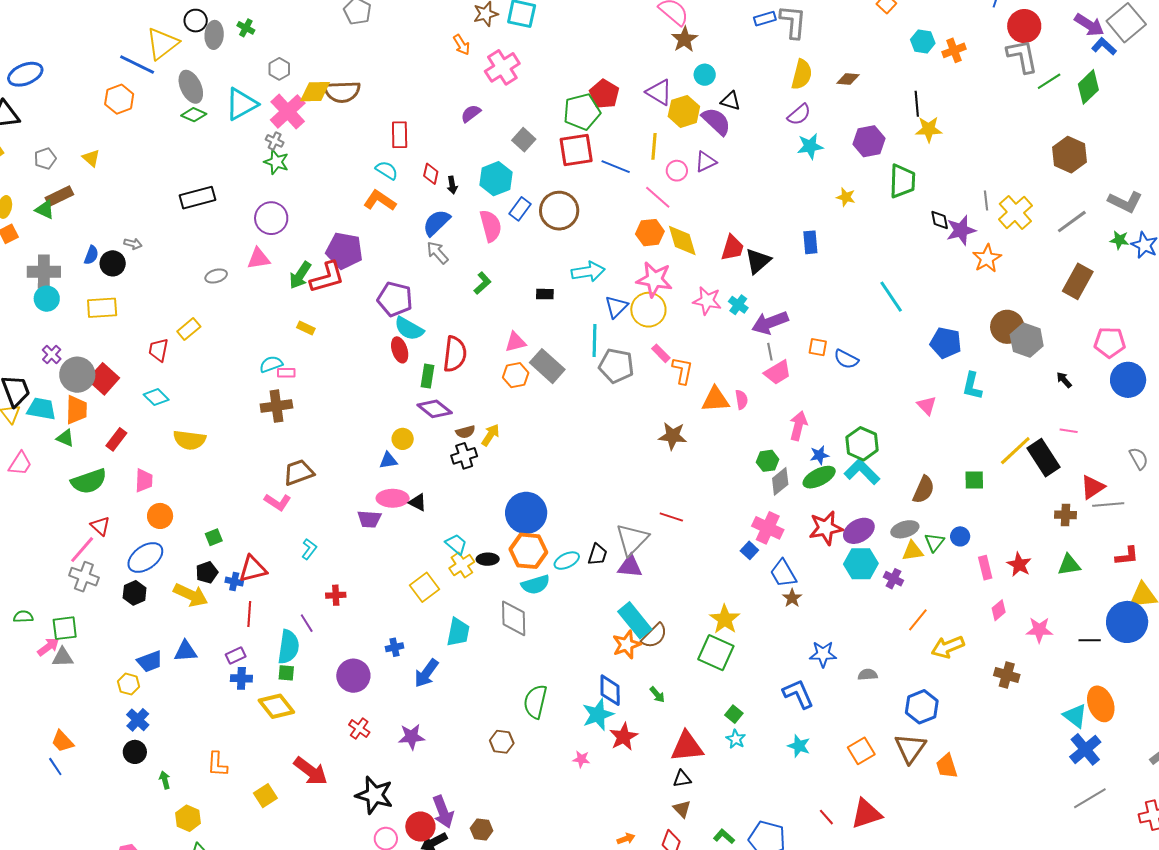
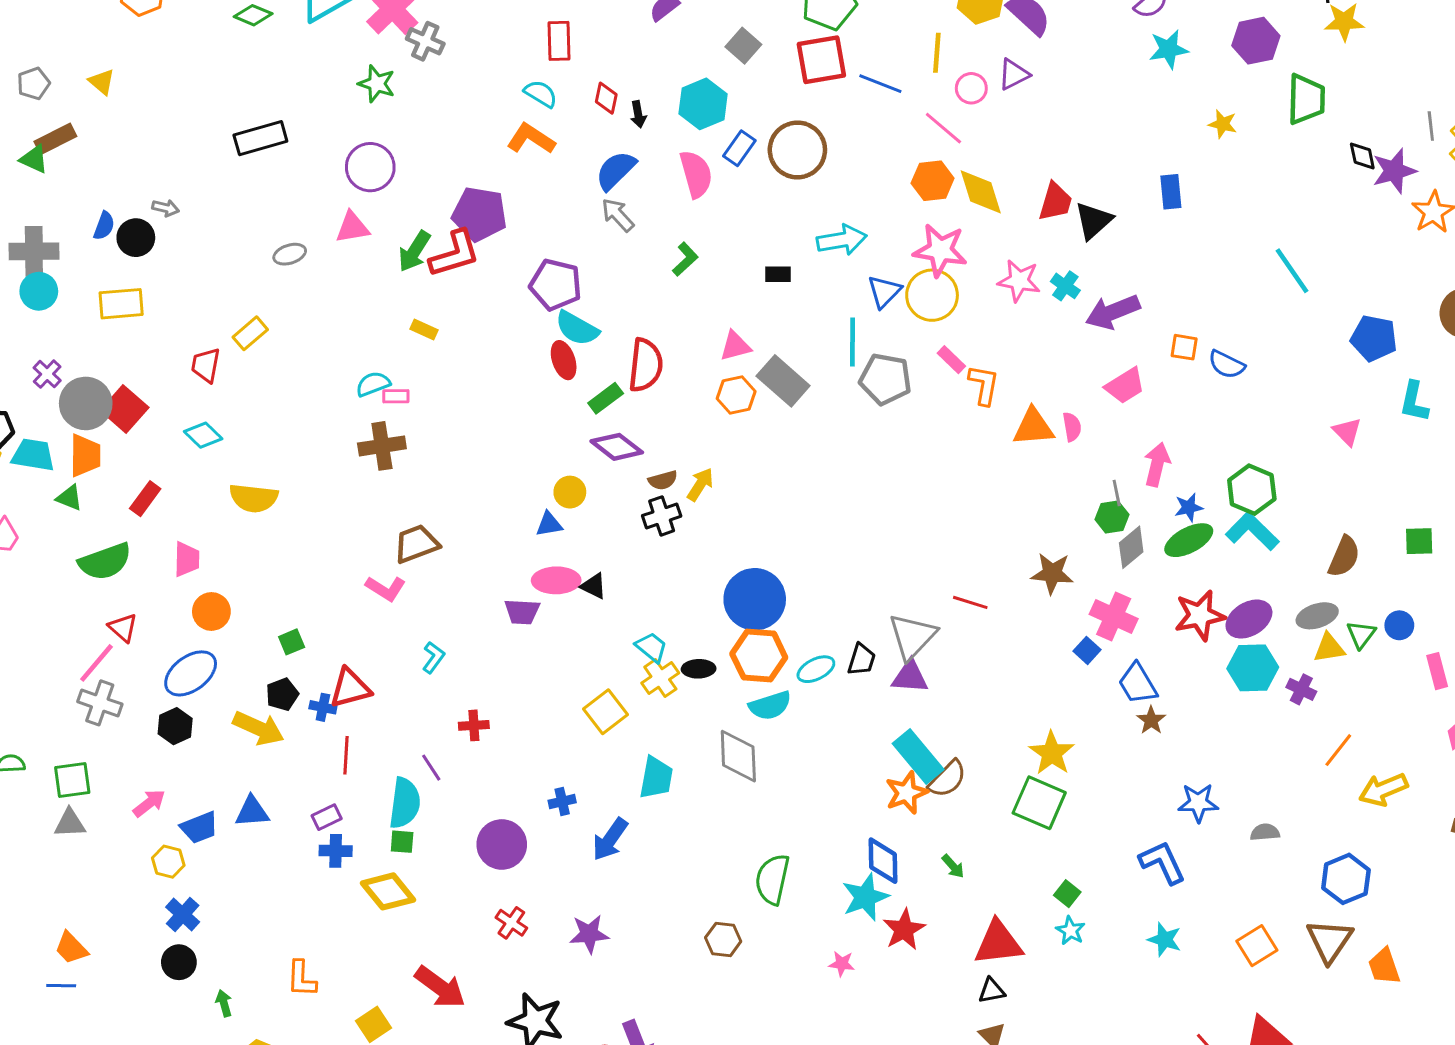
gray cross: (275, 141) -> (425, 41), moved, size x1.4
gray line: (770, 352) -> (1117, 493), moved
green rectangle: (428, 376) -> (606, 398), turned 45
brown star: (673, 436) -> (1052, 573), moved
pink arrow: (48, 647) -> (149, 803), moved
blue line: (55, 767) -> (61, 986), turned -54

